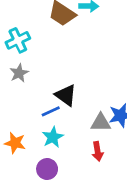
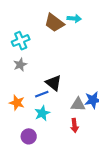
orange star: (15, 143) -> (17, 103), moved
purple circle: (47, 169) -> (29, 136), moved

